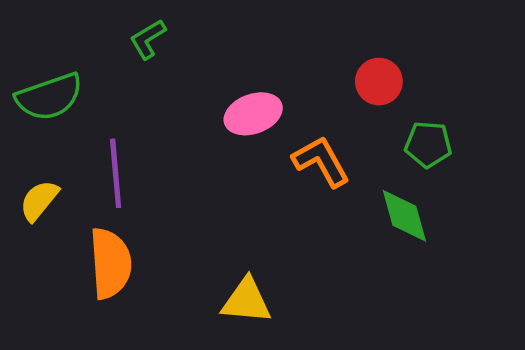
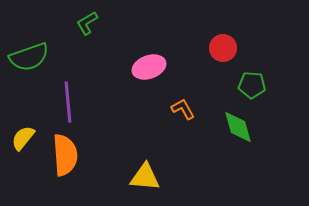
orange L-shape: (321, 161) -> (183, 109), moved, size x0.7
yellow semicircle: (39, 200) -> (23, 138), moved

